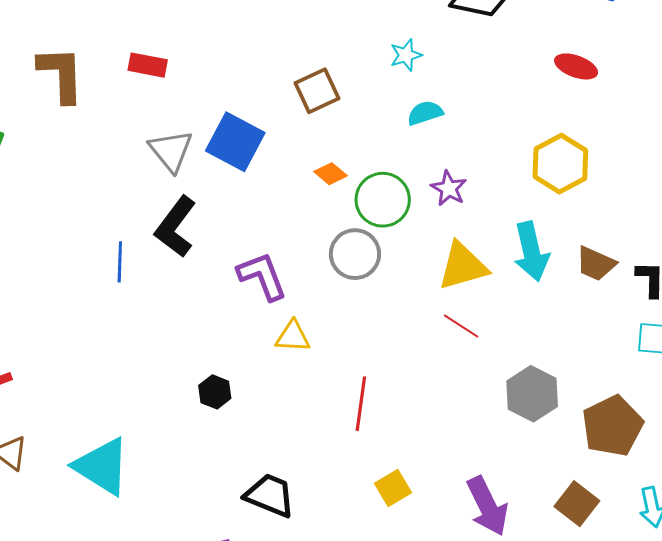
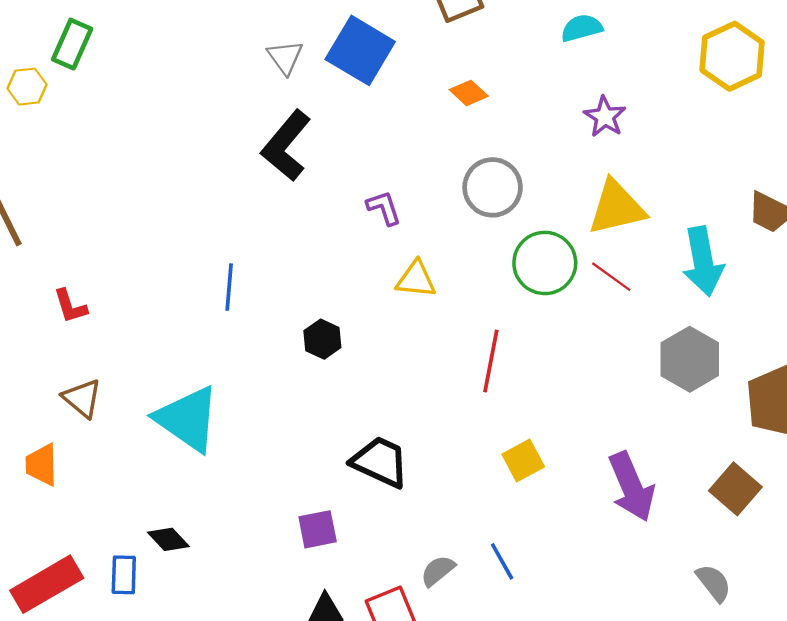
gray triangle: (171, 151) -> (285, 57), size x0.7
yellow hexagon: (560, 164) -> (732, 56), moved
green circle: (383, 200) -> (545, 263), moved
cyan arrow: (531, 252) -> (703, 261), moved
blue line: (120, 262) -> (229, 287), moved
purple L-shape: (262, 276) -> (384, 208), size x0.6

